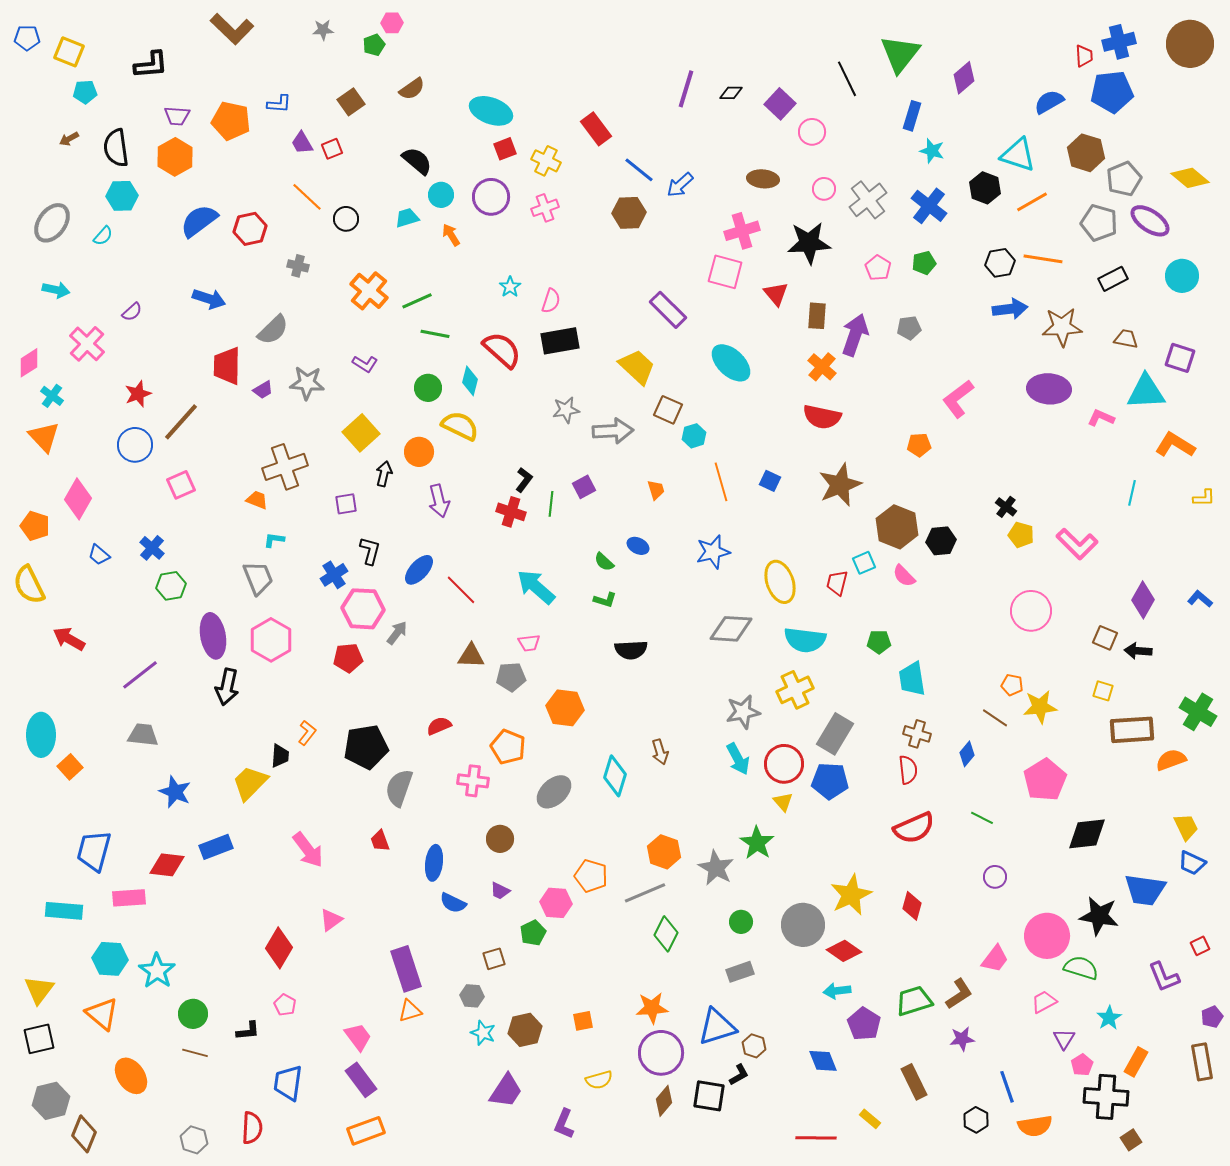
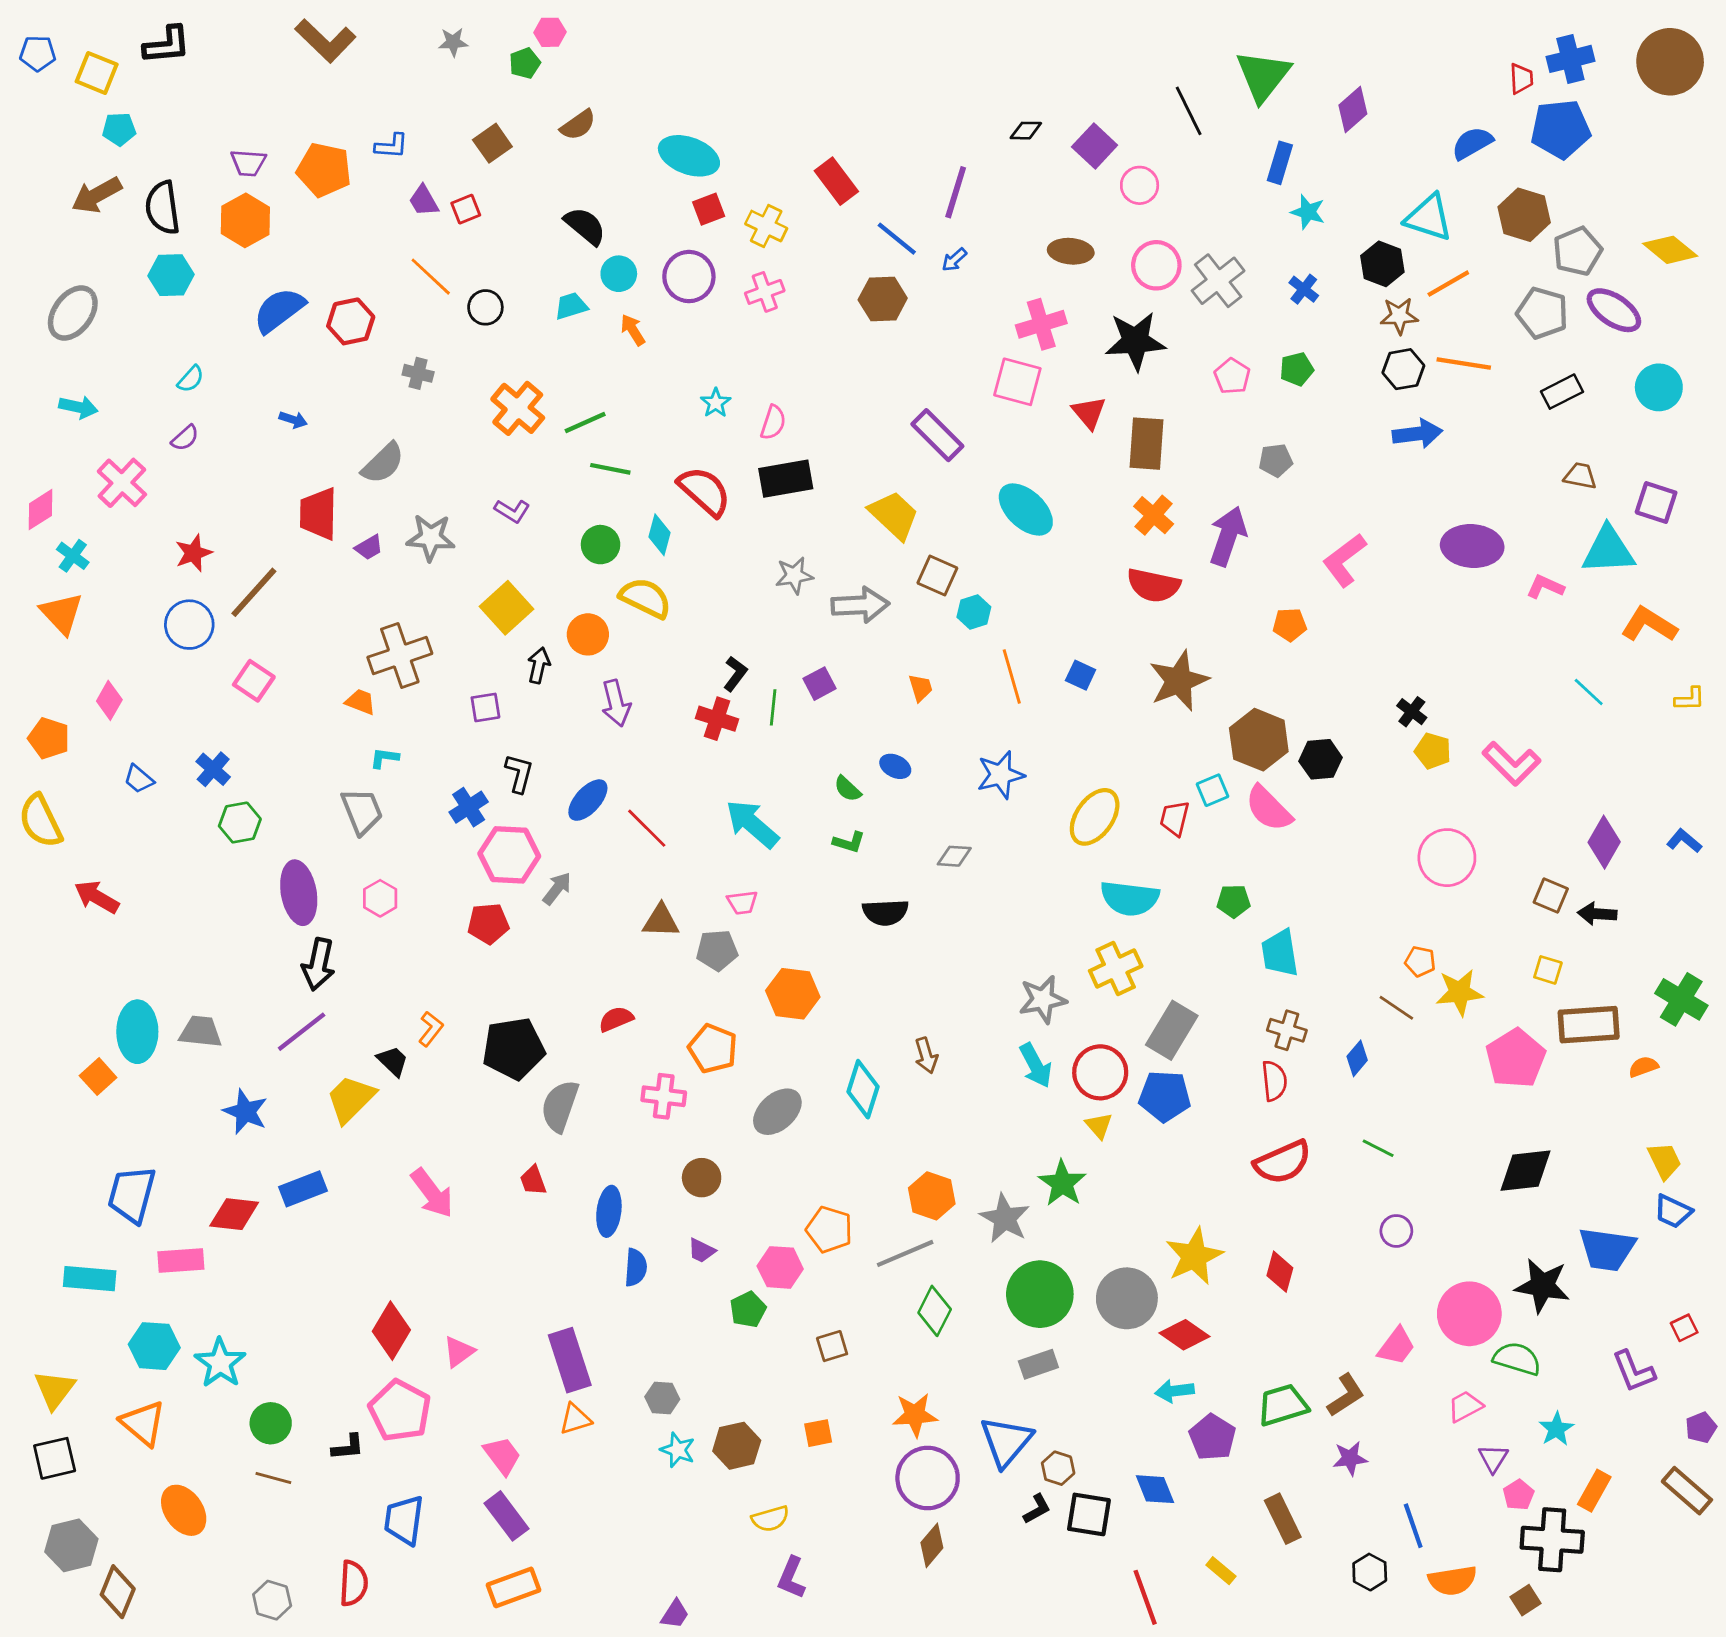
black L-shape: (151, 65) -> (167, 45), moved
purple line: (686, 89) -> (956, 192), moved
brown arrow: (69, 139) -> (97, 195), size x1.8
blue arrow: (680, 185) -> (954, 260), size x0.7
pink circle: (824, 189) -> (1156, 265), size x1.5
blue cross: (929, 206) -> (1304, 289), size x0.6
cyan semicircle: (103, 236) -> (191, 379), moved
blue arrow: (209, 299) -> (293, 420), size x0.6
brown rectangle: (817, 316) -> (1147, 444), size x1.4
brown star: (1062, 327) -> (1399, 316), moved, size x0.7
purple arrow: (855, 335) -> (1228, 536), moved
pink square: (181, 485) -> (254, 681), turned -32
cyan line: (1132, 493) -> (1589, 692), turned -60
pink diamond: (78, 499) -> (109, 700), size x0.7
pink semicircle: (904, 576) -> (1269, 808), size x1.5
yellow ellipse: (780, 582) -> (1095, 817), turned 54
gray diamond: (731, 629) -> (954, 856), moved, size x0.6
pink hexagon: (271, 640) -> (380, 898), size x0.6
purple line: (140, 675) -> (302, 1032), moved
cyan ellipse: (41, 735) -> (137, 1032), moved
black trapezoid: (280, 756) -> (393, 1061), turned -50
orange semicircle: (1171, 760) -> (1643, 1067), size x0.7
pink pentagon: (1045, 780) -> (1516, 1058), moved
blue semicircle: (453, 903) -> (636, 1267), turned -112
pink triangle: (331, 920) -> (459, 1352), moved
green circle: (741, 922) -> (1040, 1294), size x2.0
brown square: (494, 959) -> (832, 1346), moved
pink pentagon: (285, 1005) -> (400, 1411), size x2.0
blue triangle: (717, 1027) -> (1006, 1442), turned -33
brown rectangle: (1202, 1062) -> (1687, 1491), turned -39
yellow semicircle: (599, 1080) -> (770, 1519), moved
purple trapezoid: (506, 1091) -> (675, 1614), moved, size x0.6
black square: (709, 1096) -> (1089, 1514), moved
red line: (816, 1138) -> (1145, 1597), turned 69
brown square: (1131, 1140) -> (1525, 1600), moved

